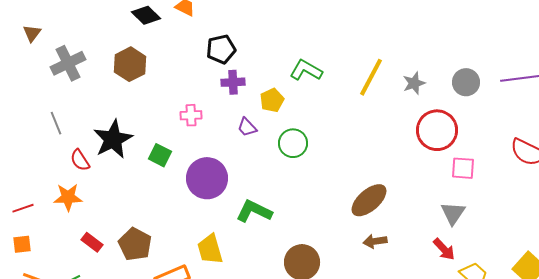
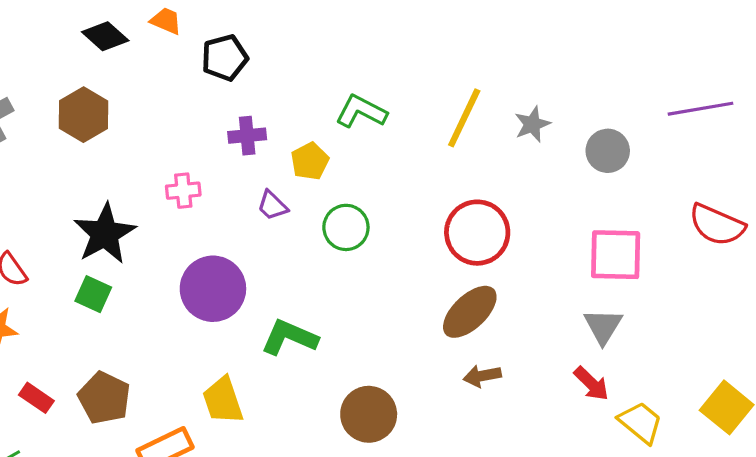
black pentagon: (221, 49) -> (225, 58), moved
gray circle: (466, 82) -> (608, 151), moved
red circle: (437, 130) -> (477, 233), moved
black star: (113, 139) -> (105, 234), moved
green square: (160, 155) -> (93, 294), moved
pink square: (463, 168) -> (616, 255), size x1.5

